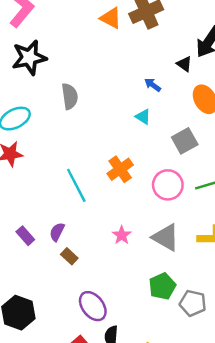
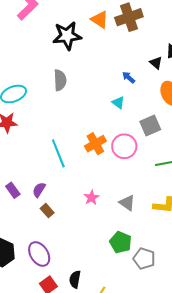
black star: (29, 57) -> (67, 36), moved
pink circle: (168, 185) -> (124, 146), moved
gray triangle: (166, 237) -> (127, 203), size x0.7
green pentagon: (162, 286) -> (121, 242), turned -30
purple ellipse: (93, 306) -> (39, 254), moved

